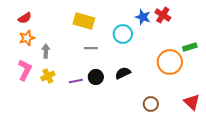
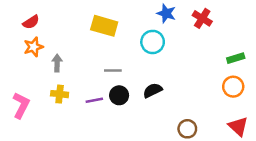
blue star: (143, 17) -> (166, 13), moved
gray line: (91, 48) -> (113, 70), moved
orange circle: (170, 62) -> (233, 87), moved, size x0.7
pink L-shape: (25, 70) -> (21, 105), moved
yellow cross: (48, 76) -> (60, 94), turned 32

